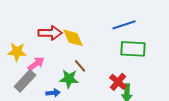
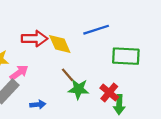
blue line: (124, 25) -> (96, 30), moved
green star: (69, 79) -> (78, 89), moved

